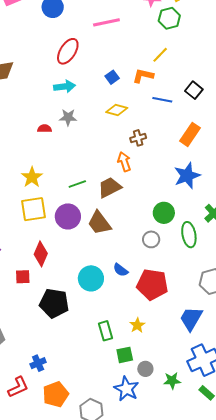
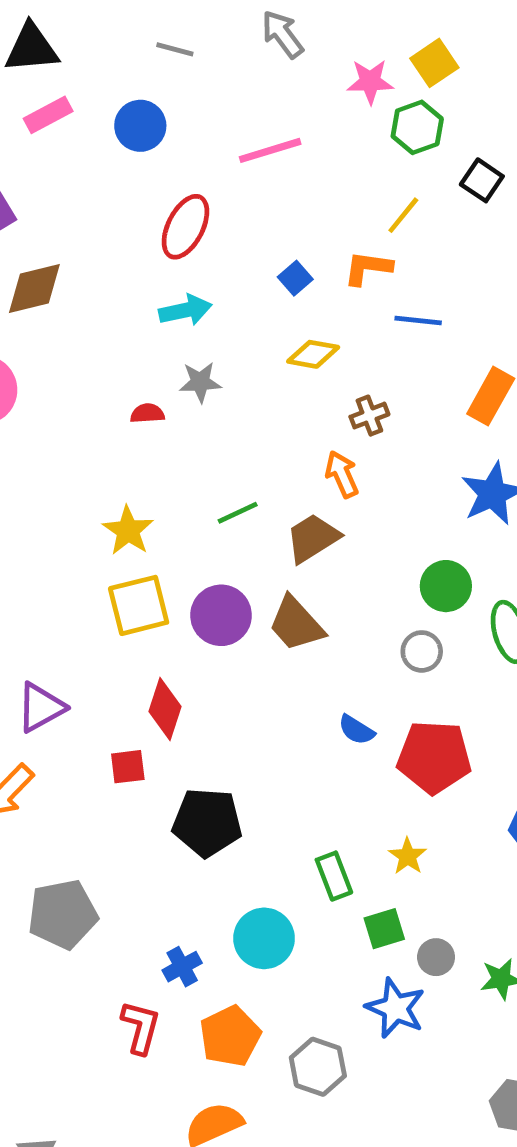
black square: (194, 90) -> (482, 180), moved
green line: (77, 184) -> (238, 513), moved
cyan circle: (91, 278) -> (264, 938), moved
red L-shape: (18, 387) -> (141, 1027), turned -45

